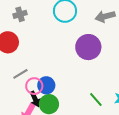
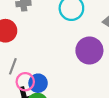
gray line: (20, 74) -> (13, 66), turned -49

